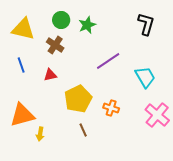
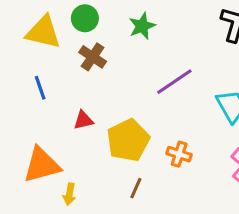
green circle: (61, 20) -> (85, 18), moved
red triangle: (50, 75) -> (83, 120), moved
brown line: (83, 130) -> (136, 188), turned 48

